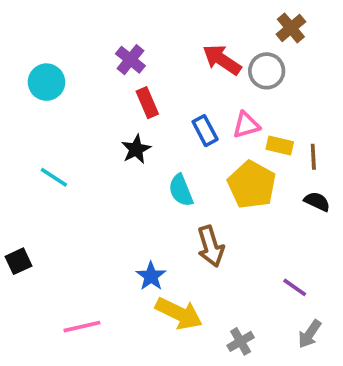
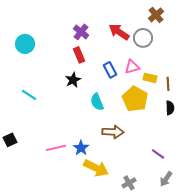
purple cross: (130, 60) -> (81, 32), moved
black semicircle: (317, 202) -> (170, 108), turned 64
brown arrow: (211, 246) -> (113, 132), turned -70
pink line: (82, 327) -> (56, 148), moved

